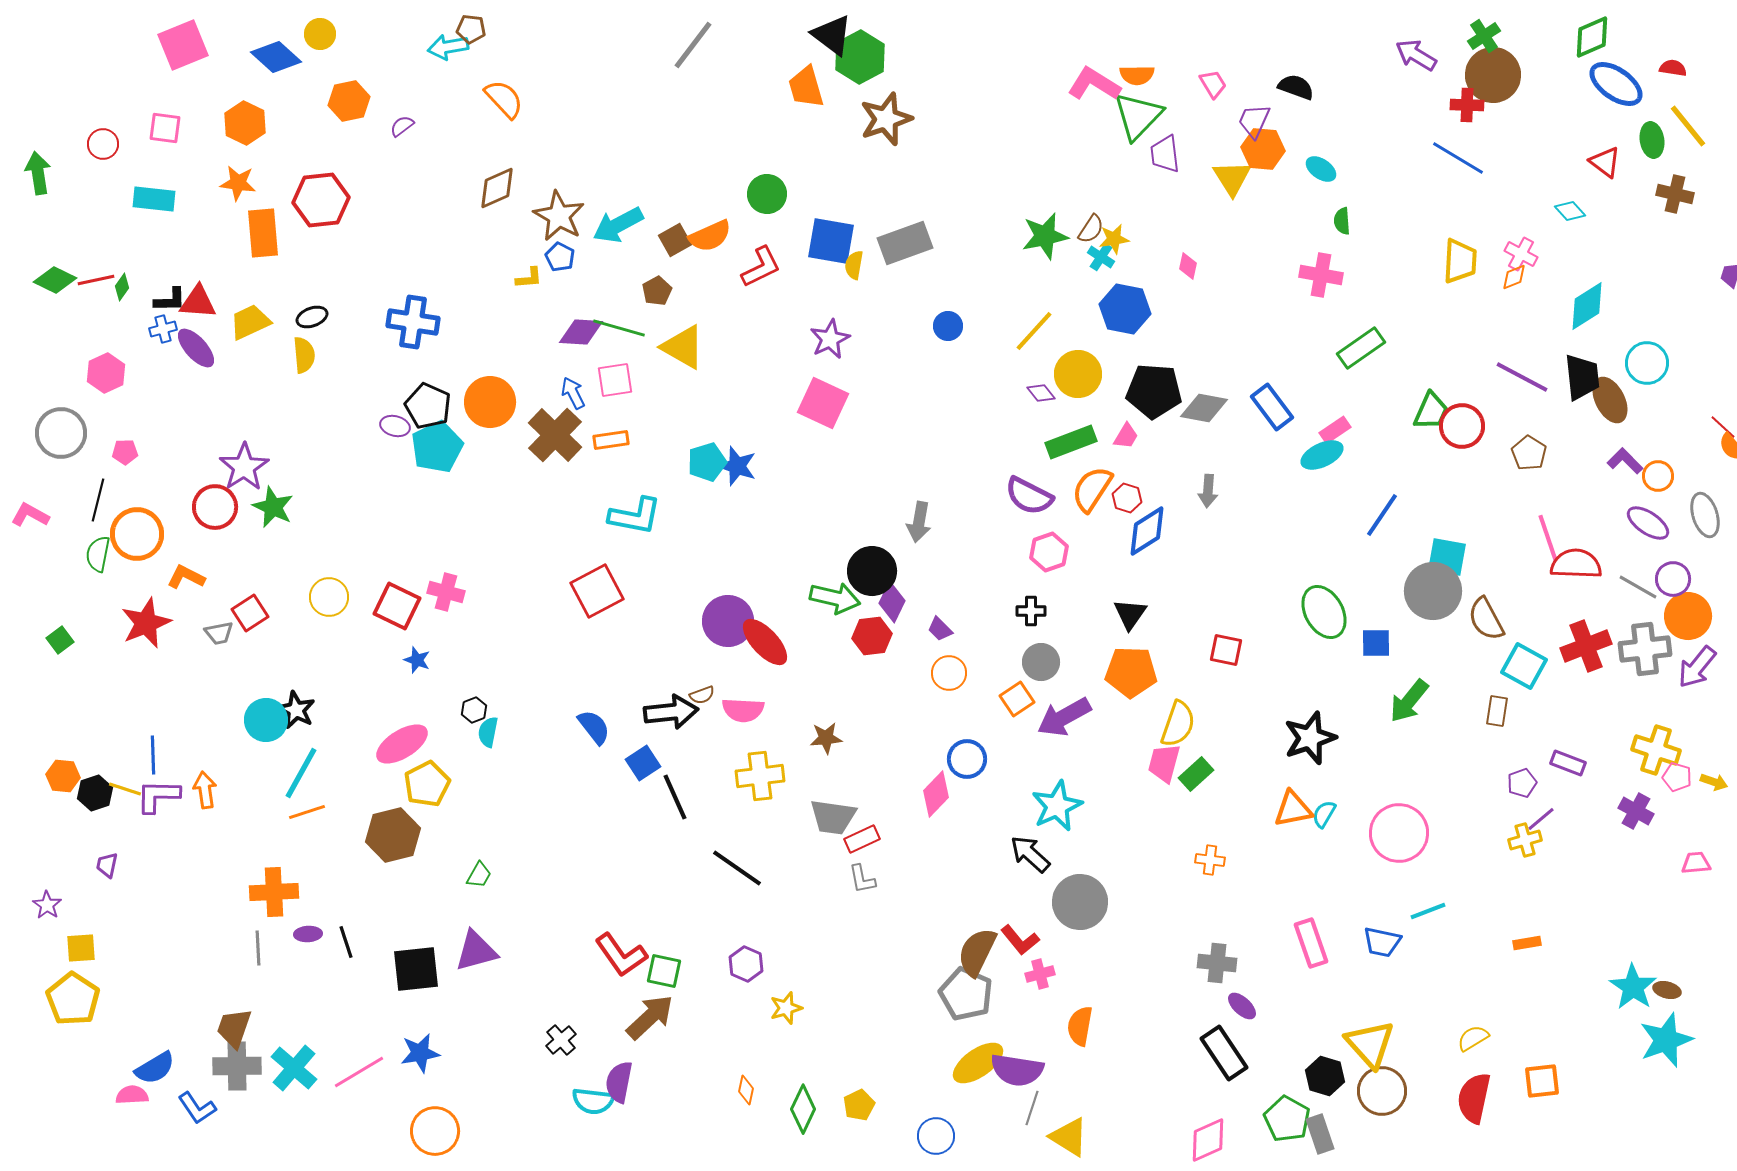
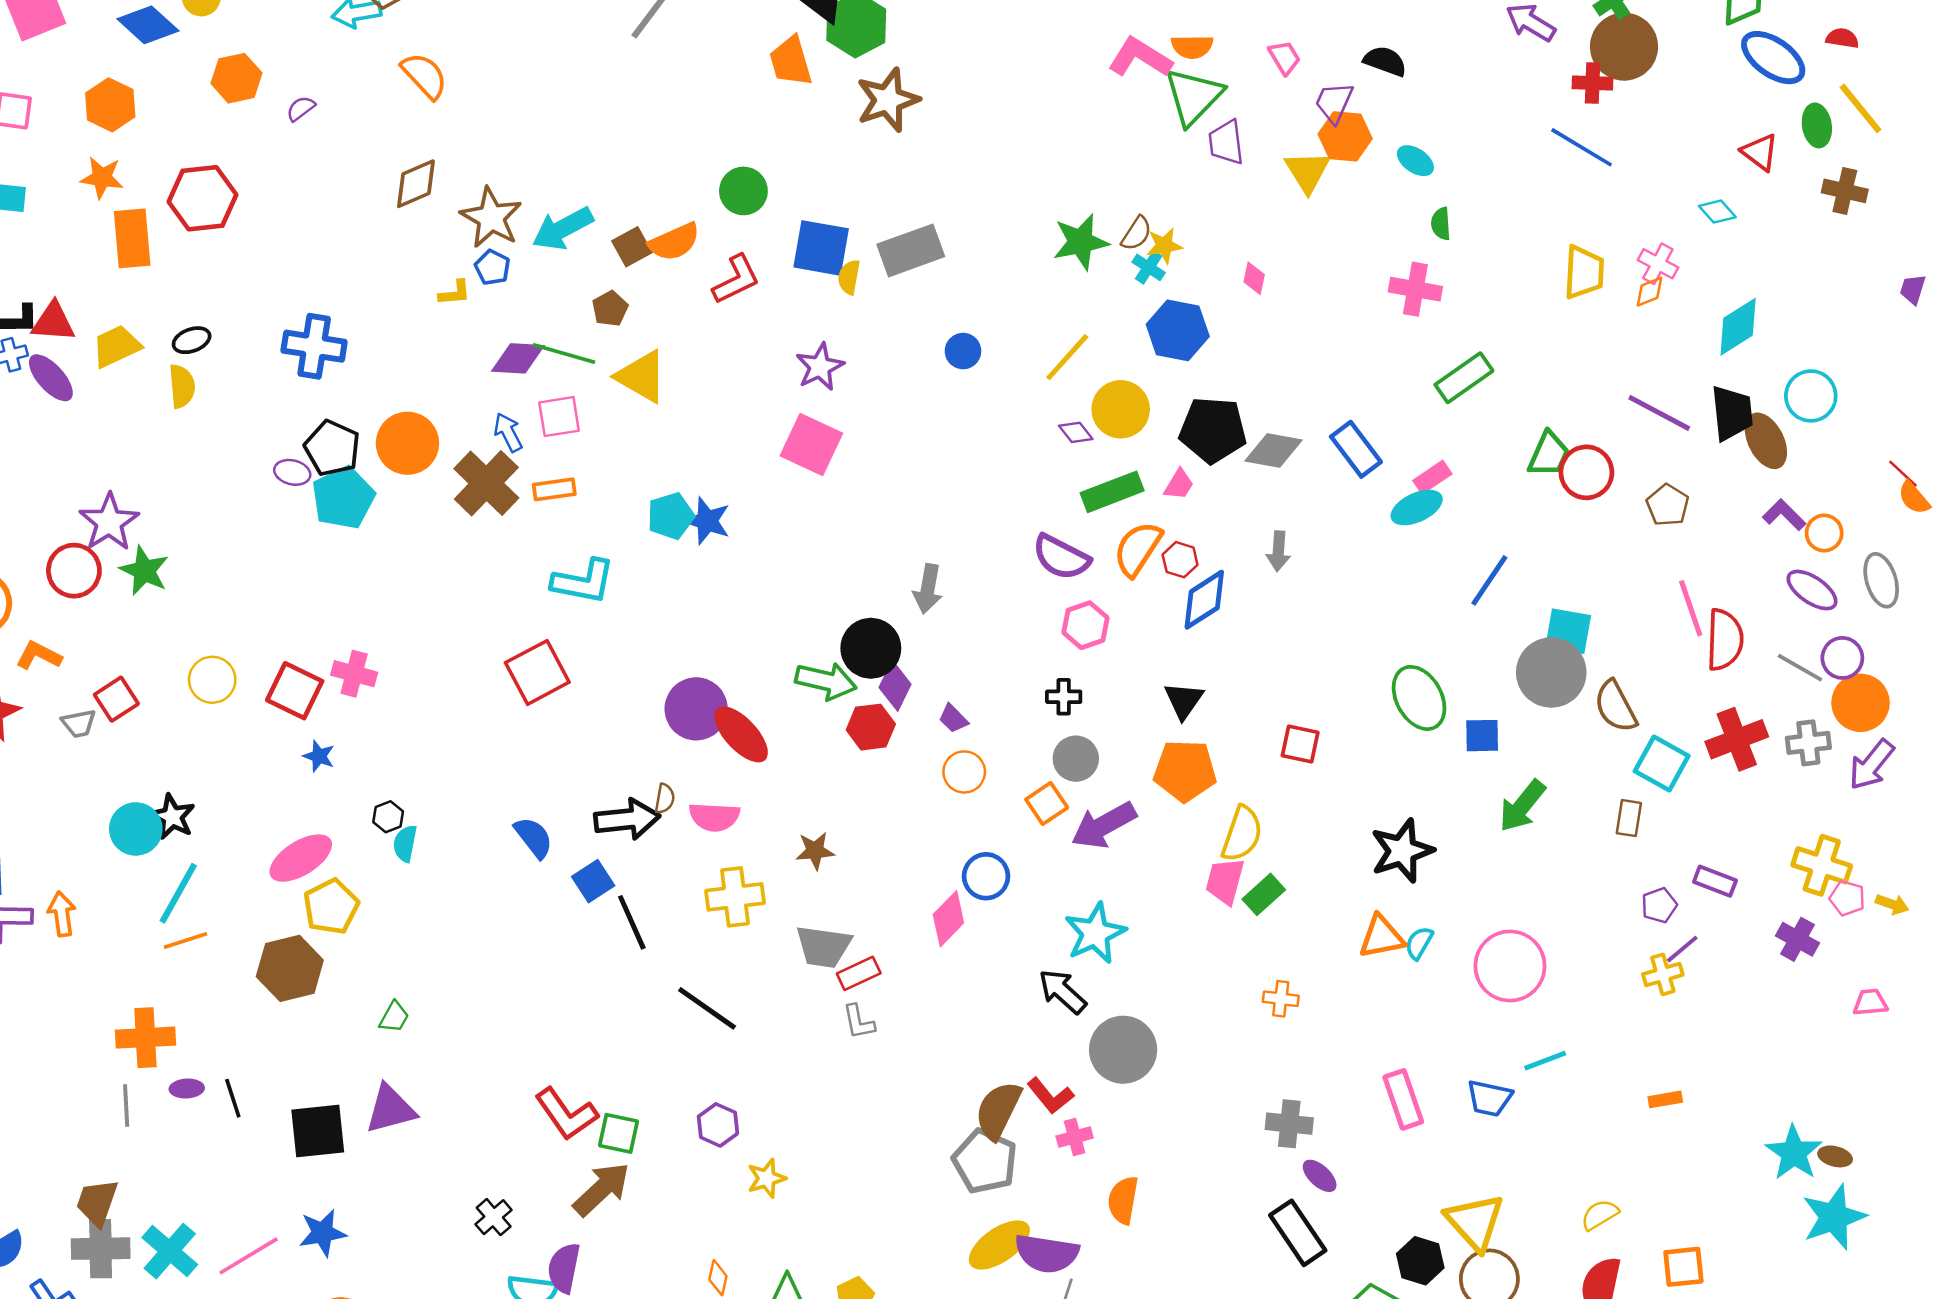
red semicircle: (1576, 564) -> (1725, 640), turned 90
gray cross: (1645, 649) -> (1808, 743), size x0.7
brown semicircle: (702, 695) -> (665, 799), turned -60

